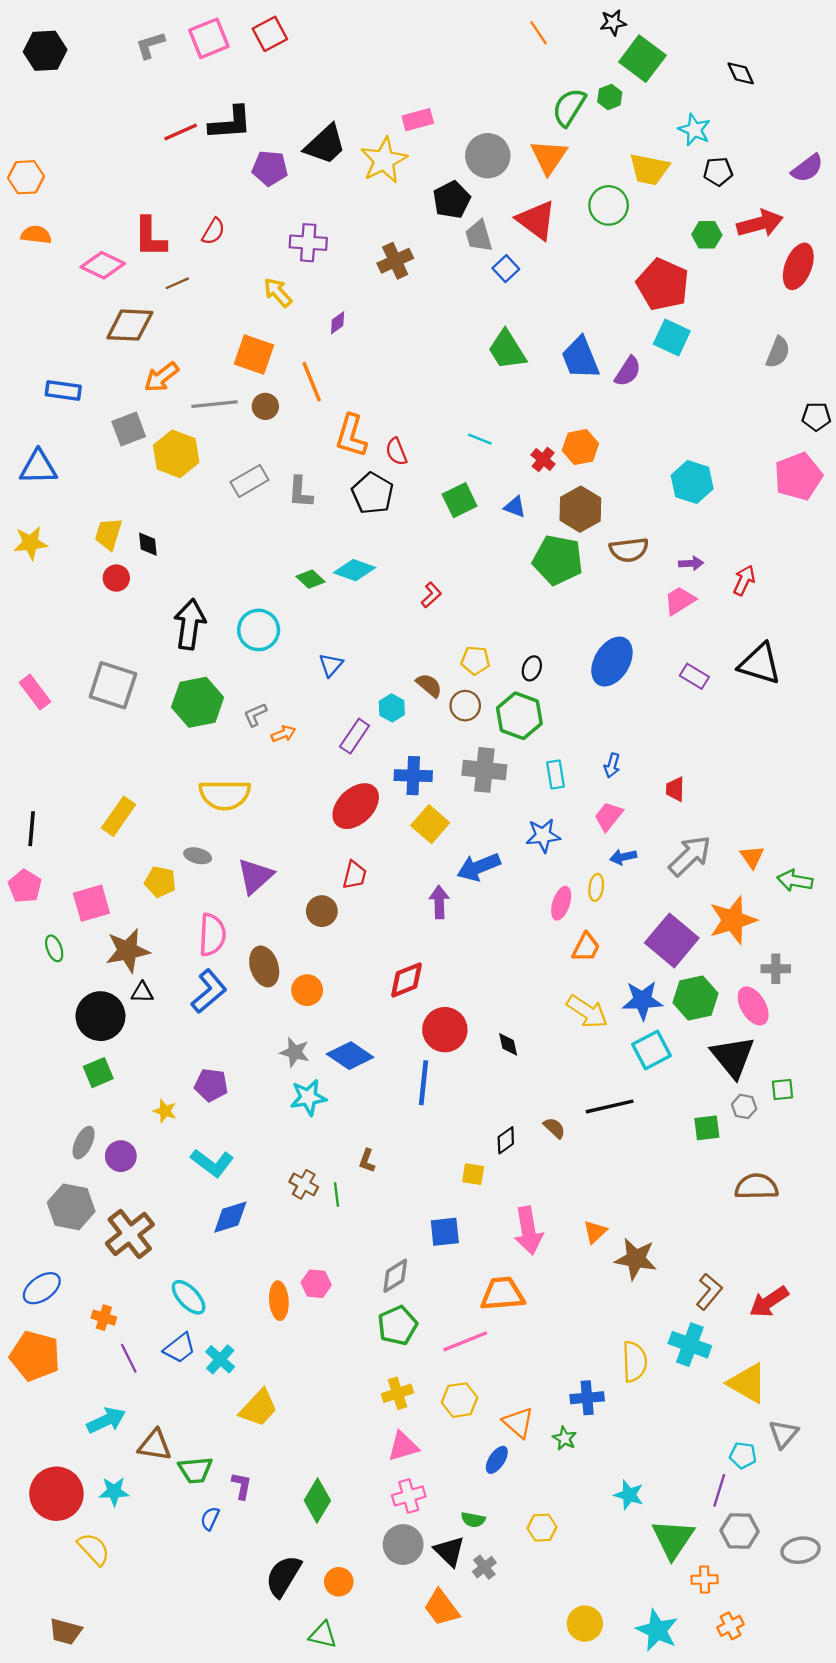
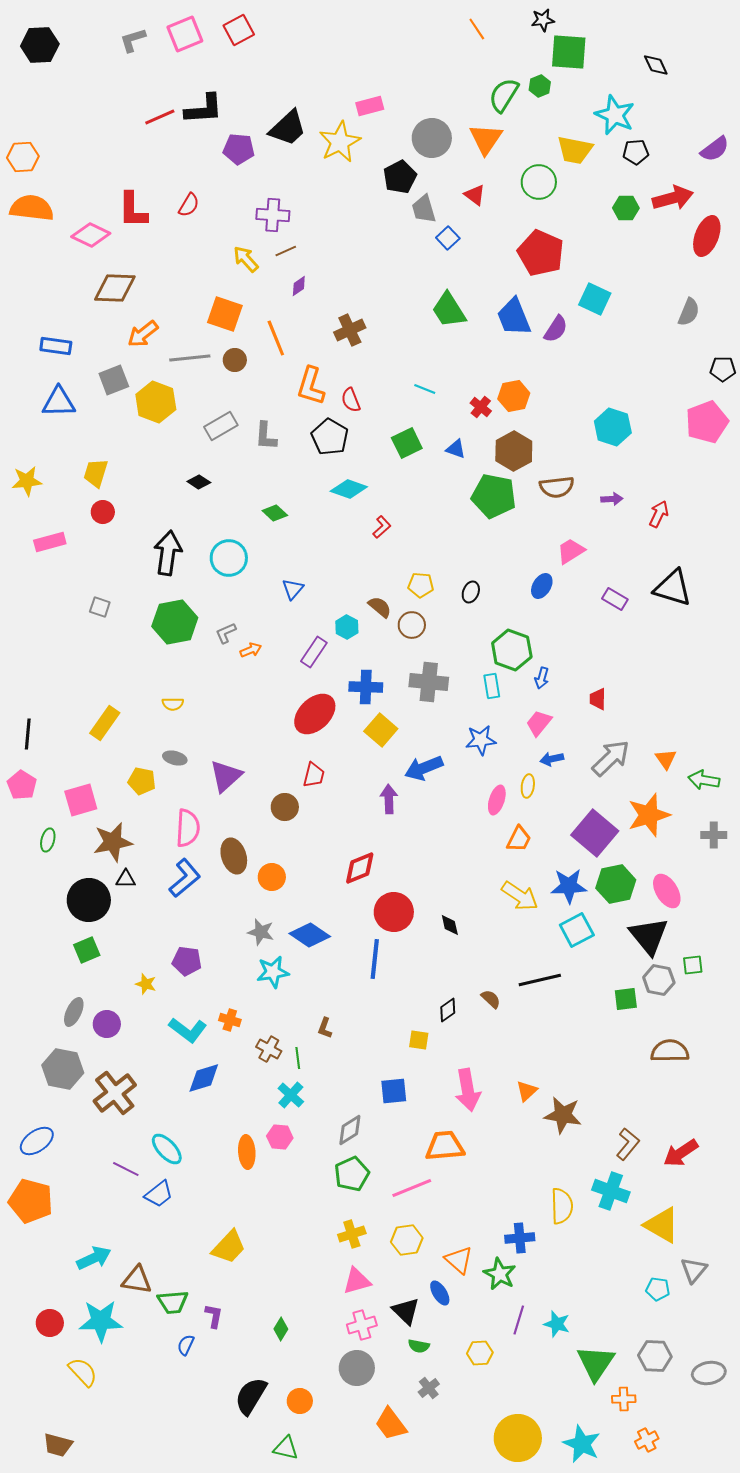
green square: (642, 59) -> (569, 52), turned -33
cyan star: (694, 130) -> (615, 115), size x1.4
red triangle: (536, 220) -> (475, 195), size x0.6
orange semicircle: (36, 235) -> (32, 208), size x1.6
brown cross: (395, 261) -> (350, 330), moved
brown line: (177, 283) -> (286, 251), moved
red pentagon: (663, 284) -> (541, 253), moved
blue triangle: (38, 467) -> (59, 402), moved
black diamond: (148, 544) -> (199, 482), moved, turned -50
cyan diamond: (355, 570) -> (349, 489), moved
pink trapezoid: (680, 601) -> (571, 551), moved
blue ellipse: (612, 662) -> (542, 586), size x0.6
gray square: (113, 685) -> (100, 607), size x0.5
pink rectangle: (35, 692) -> (50, 542), moved, turned -68
green hexagon: (519, 716) -> (512, 650), moved
yellow semicircle: (225, 795) -> (173, 704), moved, size x0.5
green ellipse: (54, 948) -> (48, 840), turned 35
gray cross: (776, 969) -> (714, 835), moved
gray hexagon: (744, 1106) -> (659, 980), size x1.4
orange cross: (104, 1318) -> (230, 1020), moved
purple line: (129, 1358) -> (126, 1169), moved, turned -36
cyan cross: (220, 1359) -> (291, 1095), moved
green star: (565, 1438) -> (500, 1274), size x1.5
blue ellipse: (497, 1460) -> (440, 1293), turned -65
purple line: (719, 1490) -> (519, 1320), moved
cyan star: (114, 1491) -> (101, 1321), size x1.6
red circle: (56, 1494) -> (50, 1323), size x0.6
green diamond: (317, 1500) -> (281, 1329), size x0.6
black triangle: (449, 1551) -> (406, 1311), moved
yellow circle: (585, 1624) -> (518, 1438), size x1.5

